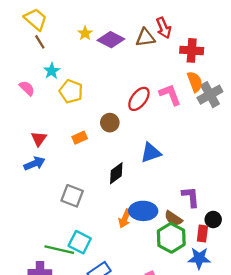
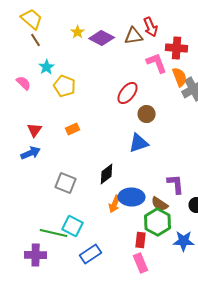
pink L-shape: (170, 95) -> (157, 63), moved
brown circle: (110, 123) -> (147, 114), moved
black diamond: (116, 173) -> (107, 174), moved
red rectangle: (202, 233) -> (141, 240), moved

